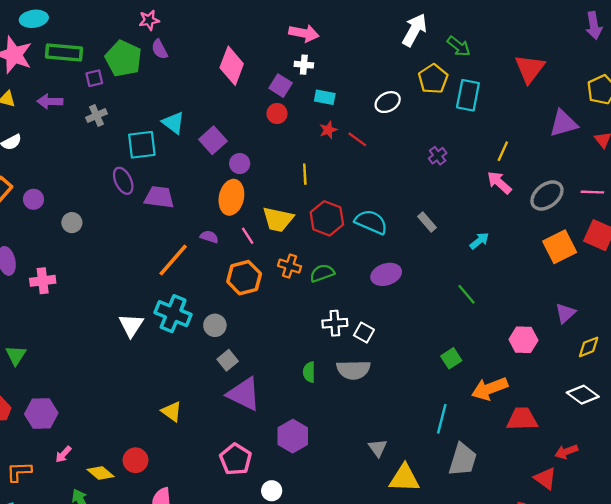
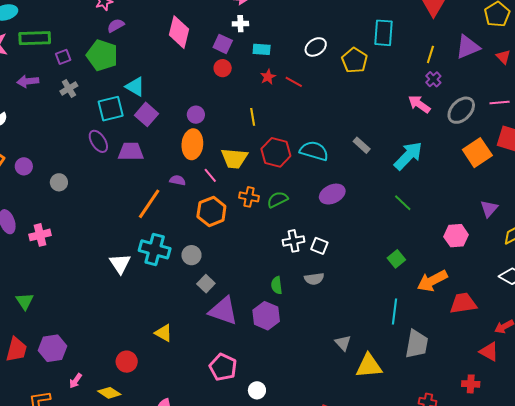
purple semicircle: (160, 49) -> (116, 25), turned 96
green pentagon: (123, 59) -> (102, 55), moved
yellow pentagon: (433, 79) -> (355, 60), moved
purple square: (213, 140) -> (147, 114), moved
yellow line: (503, 151) -> (430, 54), moved
purple cross: (438, 156) -> (433, 79), moved
cyan arrow: (479, 241) -> (408, 156), size x1.8
gray semicircle: (353, 370) -> (314, 279), size x0.7
purple hexagon: (293, 436) -> (266, 316), moved
red circle: (135, 460) -> (127, 362), moved

